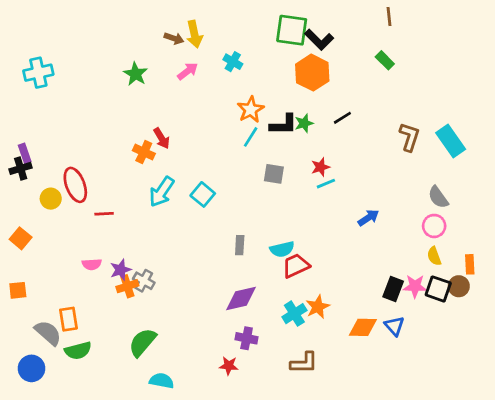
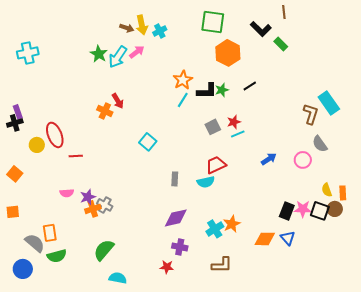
black L-shape: (319, 40) -> (261, 29), moved
cyan cross: (233, 62) -> (160, 31), moved, turned 32
brown L-shape: (409, 137) -> (311, 114), moved
gray square: (274, 174) -> (213, 127), moved, turned -35
cyan arrow: (162, 192) -> (118, 57), moved
pink circle: (434, 226) -> (303, 160), moved
yellow semicircle: (434, 256) -> (327, 190), moved
red trapezoid: (296, 266) -> (216, 165), moved

